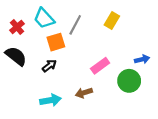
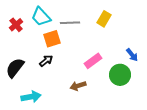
gray line: (75, 25) -> (70, 23), turned 60
black semicircle: (16, 56) -> (15, 68), moved, turned -90
blue arrow: (142, 59) -> (132, 55), turned 64
cyan arrow: (50, 100) -> (31, 97), moved

